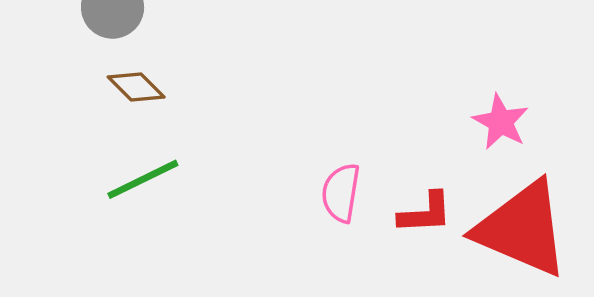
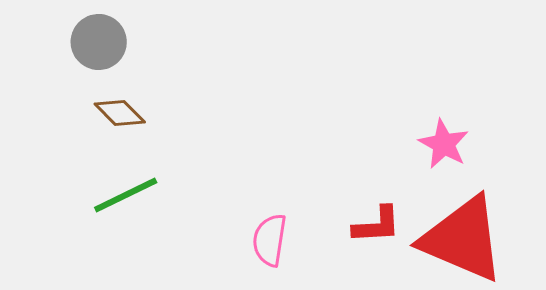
pink semicircle: (341, 193) -> (270, 240), moved

